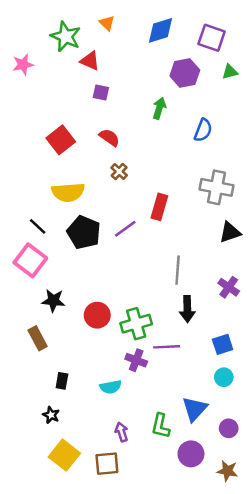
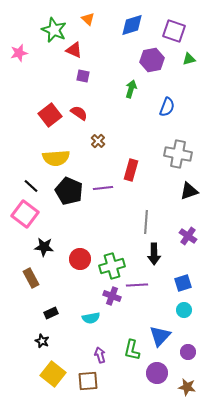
red semicircle: (109, 137) -> (79, 113), moved
purple line: (125, 229) -> (103, 188), turned 30
black rectangle: (62, 381) -> (51, 313), turned 56

